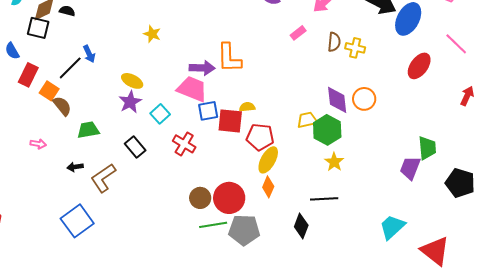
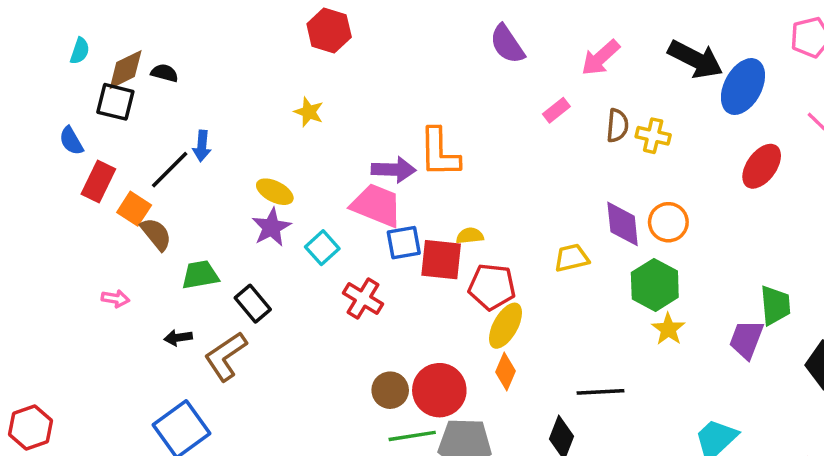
blue arrow: (89, 54) -> (202, 146), turned 30
green hexagon: (327, 130) -> (655, 285), moved
black rectangle: (135, 147) -> (253, 304), moved
yellow star: (334, 162) -> (668, 329), moved

